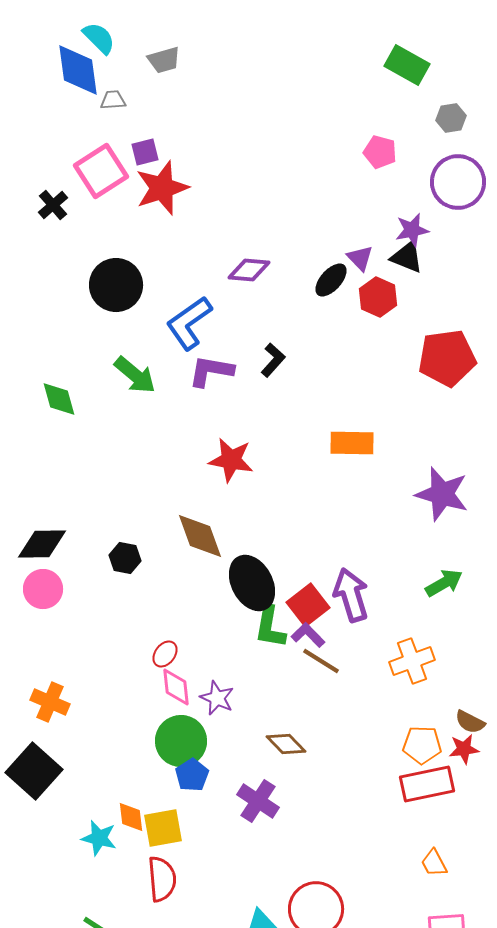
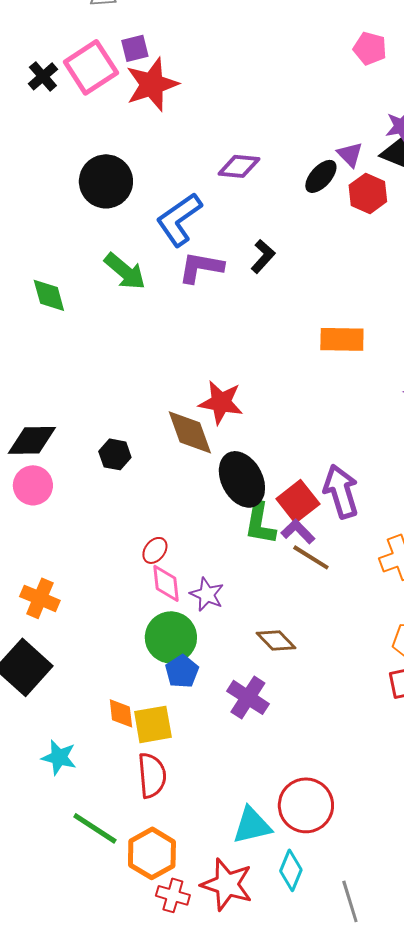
black cross: (53, 205) -> (43, 76), moved
red star: (231, 460) -> (221, 402), moved
cyan star: (99, 838) -> (59, 757), moved

